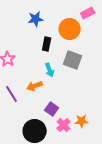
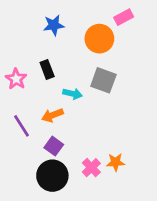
black rectangle: (47, 44) -> (47, 70), moved, turned -32
cyan arrow: (50, 70) -> (73, 94), turned -56
purple square: (52, 109) -> (54, 146), moved

